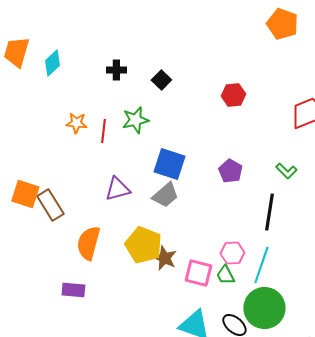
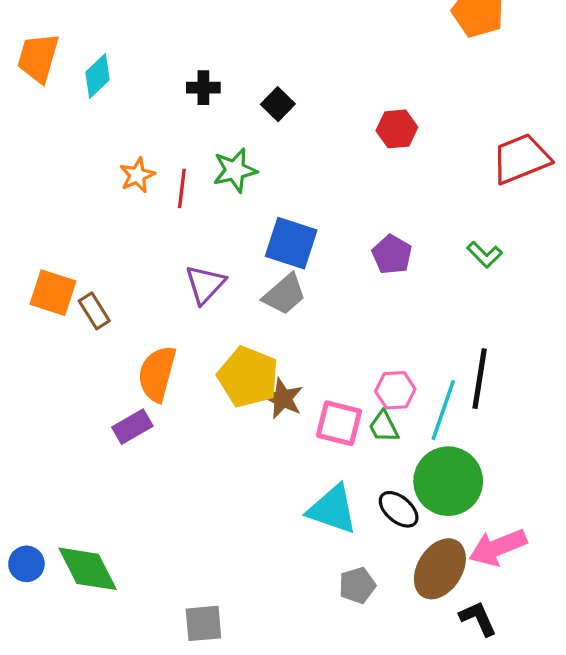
orange star: (76, 123) -> (137, 175), turned -30
purple triangle: (117, 189) -> (205, 284), turned -32
brown rectangle: (50, 205) -> (94, 311), size x0.7
black line: (269, 212) -> (480, 379), moved
purple rectangle: (73, 290) -> (132, 427), moved, turned -35

